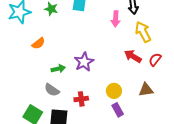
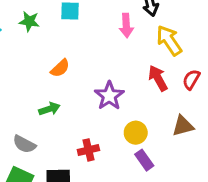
orange semicircle: (38, 43) -> (60, 68), moved
red arrow: (133, 56) -> (158, 78), turned 36
purple star: (84, 62) -> (109, 96), moved
gray semicircle: (52, 90) -> (24, 144), moved

